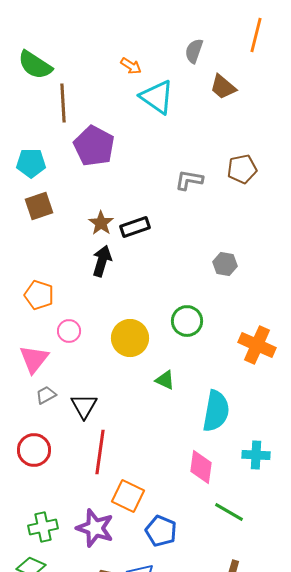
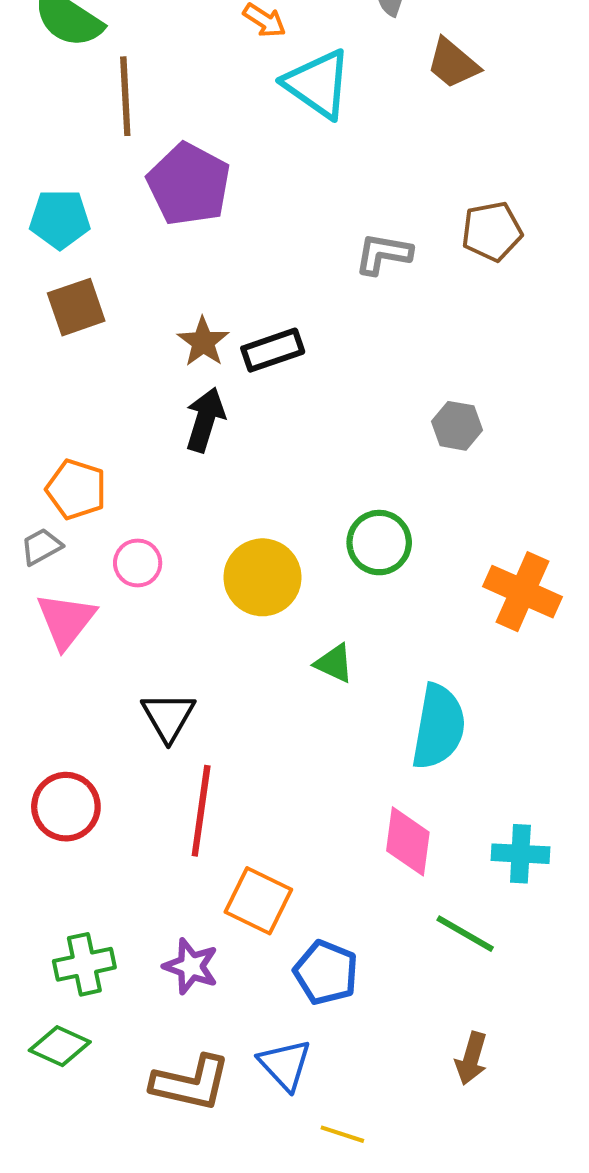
gray trapezoid: (46, 395) -> (41, 547), moved
cyan cross: (256, 455) -> (520, 854), moved
purple star: (95, 528) -> (191, 966), size x0.7

